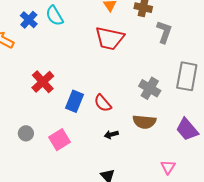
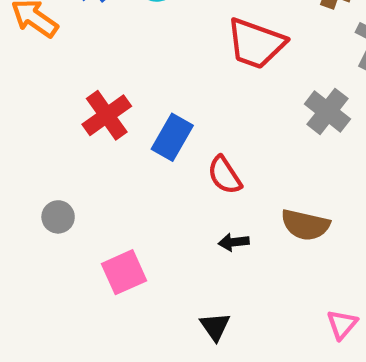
gray cross: (150, 88) -> (327, 111), moved
blue rectangle: (75, 101) -> (172, 137), moved
pink square: (60, 140) -> (124, 272), moved

